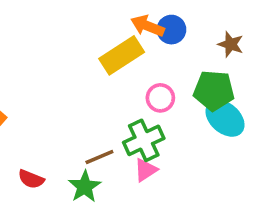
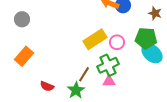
yellow rectangle: (122, 55) -> (95, 39), moved
brown line: (99, 157) -> (84, 74), turned -35
pink triangle: (146, 170) -> (109, 81), turned 32

